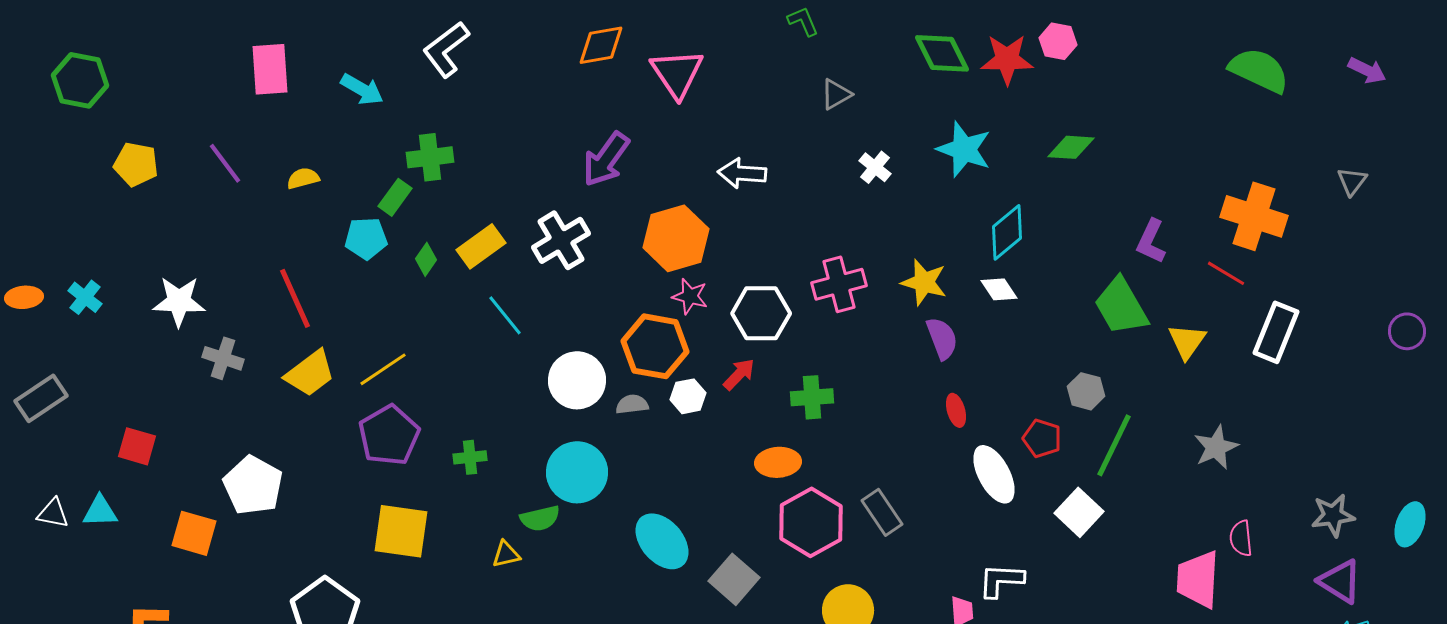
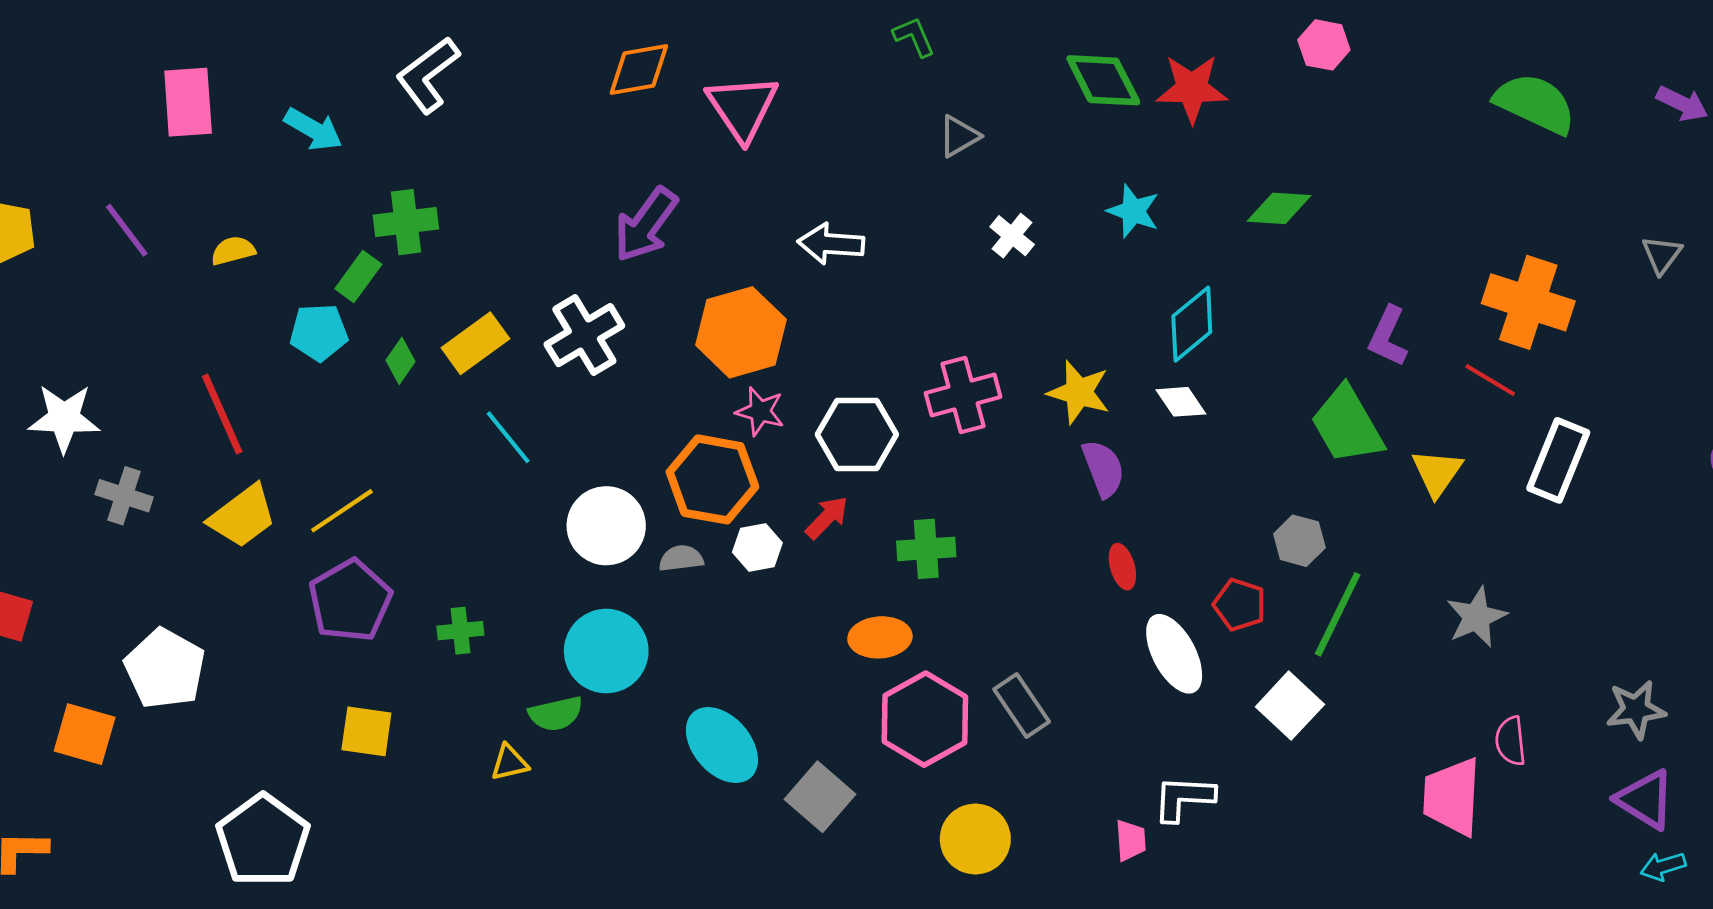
pink hexagon: (1058, 41) -> (1324, 45), moved
cyan star: (964, 149) -> (1133, 211), size x0.7
yellow square: (401, 531) -> (366, 731), size x0.7

